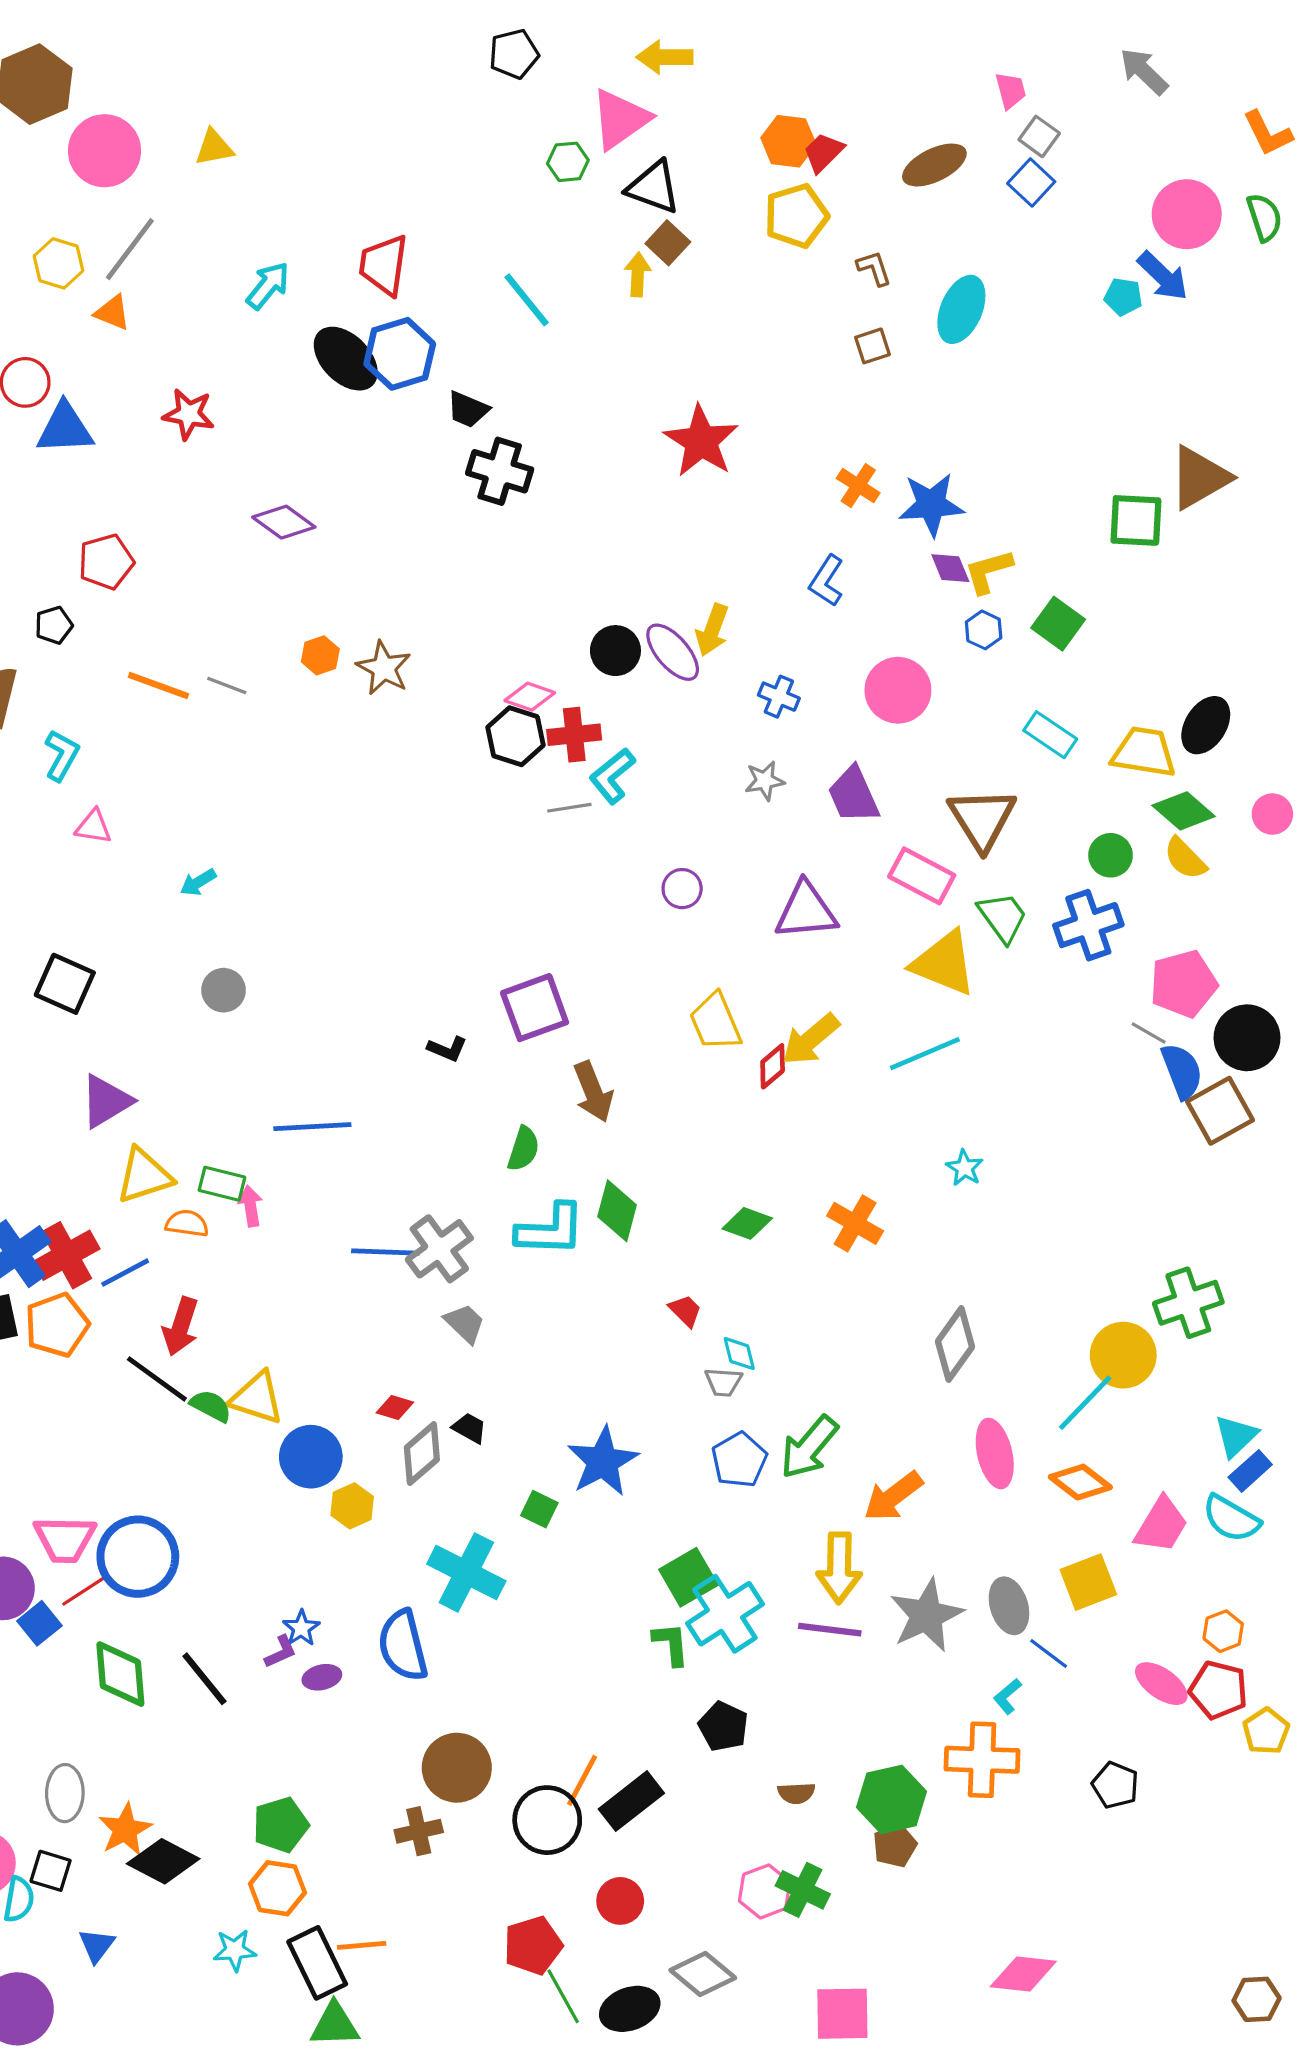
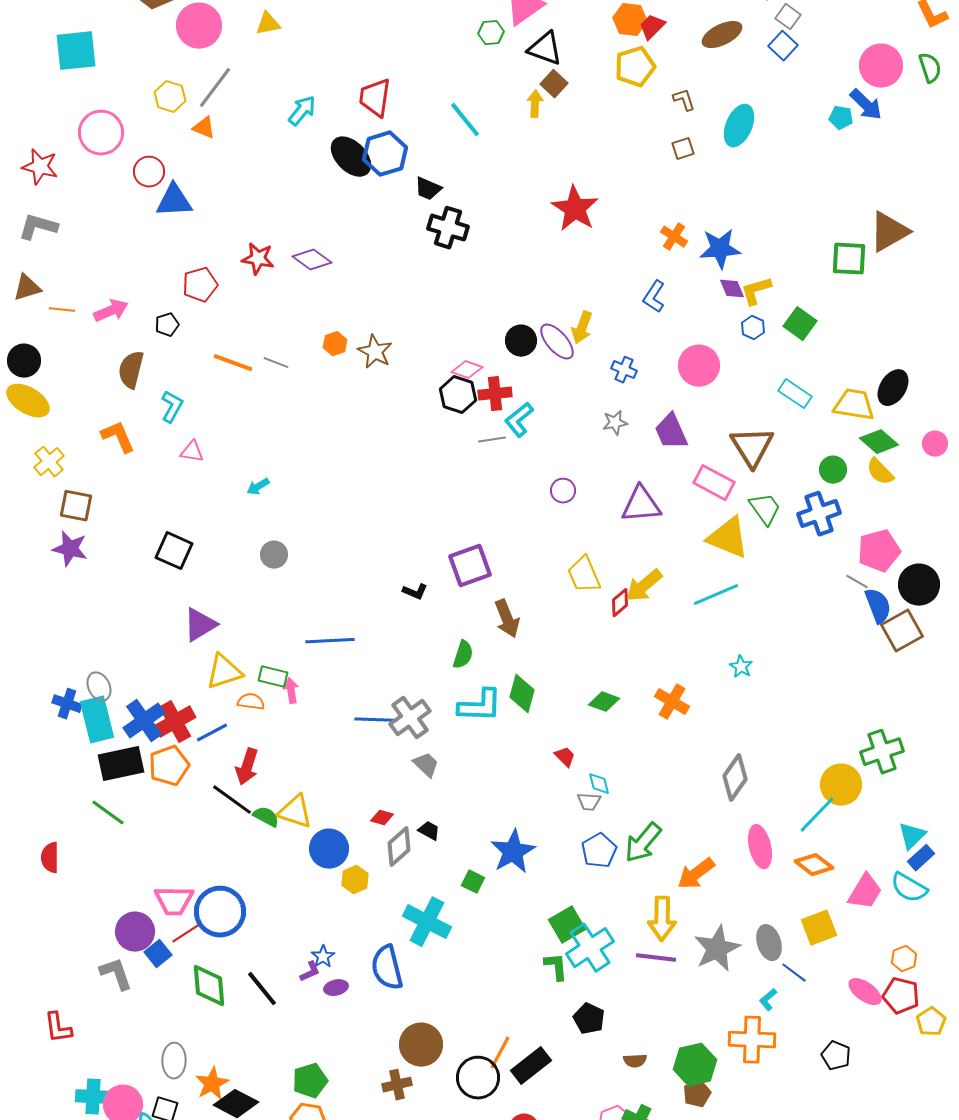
red star: (189, 414) -> (258, 259), moved

